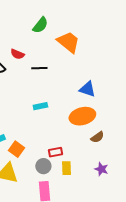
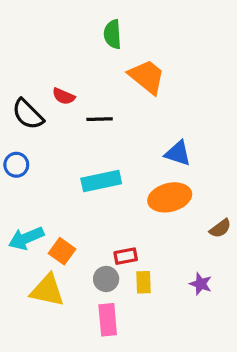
green semicircle: (40, 25) -> (113, 34), moved, turned 138
cyan rectangle: (40, 106) -> (101, 181), size x1.6
brown semicircle: (97, 137) -> (220, 228), moved

